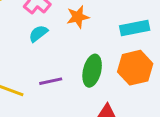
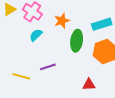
green ellipse: (92, 71) -> (77, 41), moved

